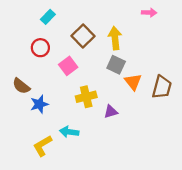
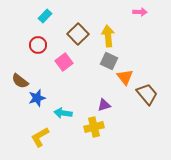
brown trapezoid: (162, 87) -> (147, 94), moved, turned -55
yellow cross: (86, 97) -> (94, 127), moved
cyan arrow: (69, 132) -> (63, 113), moved

